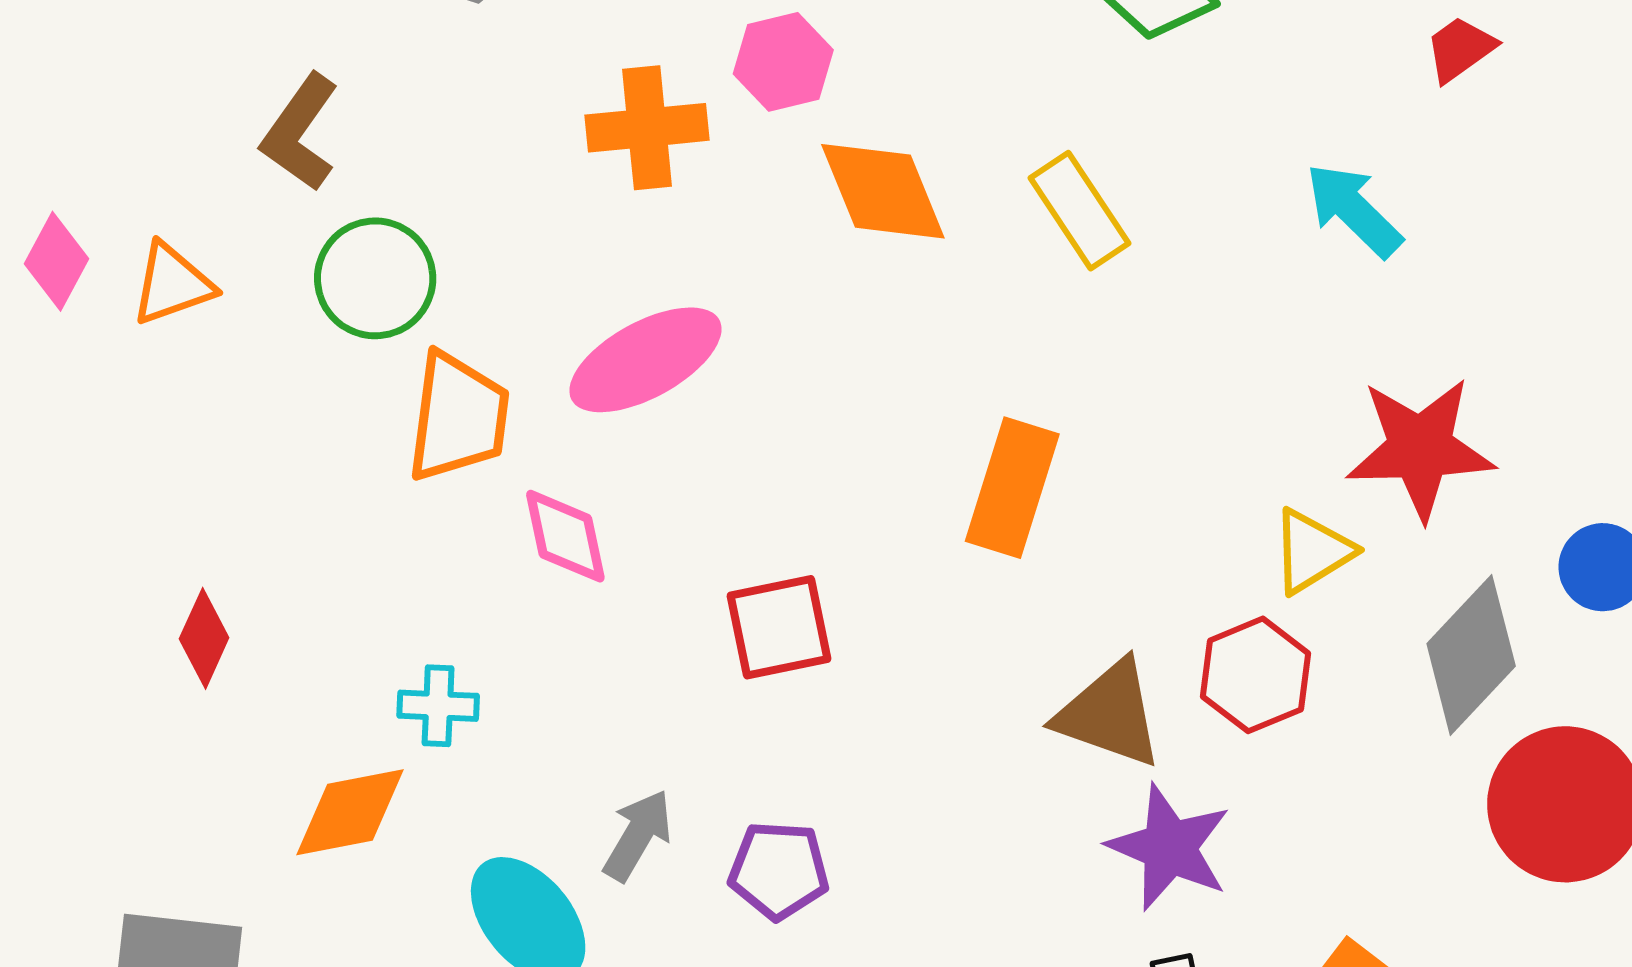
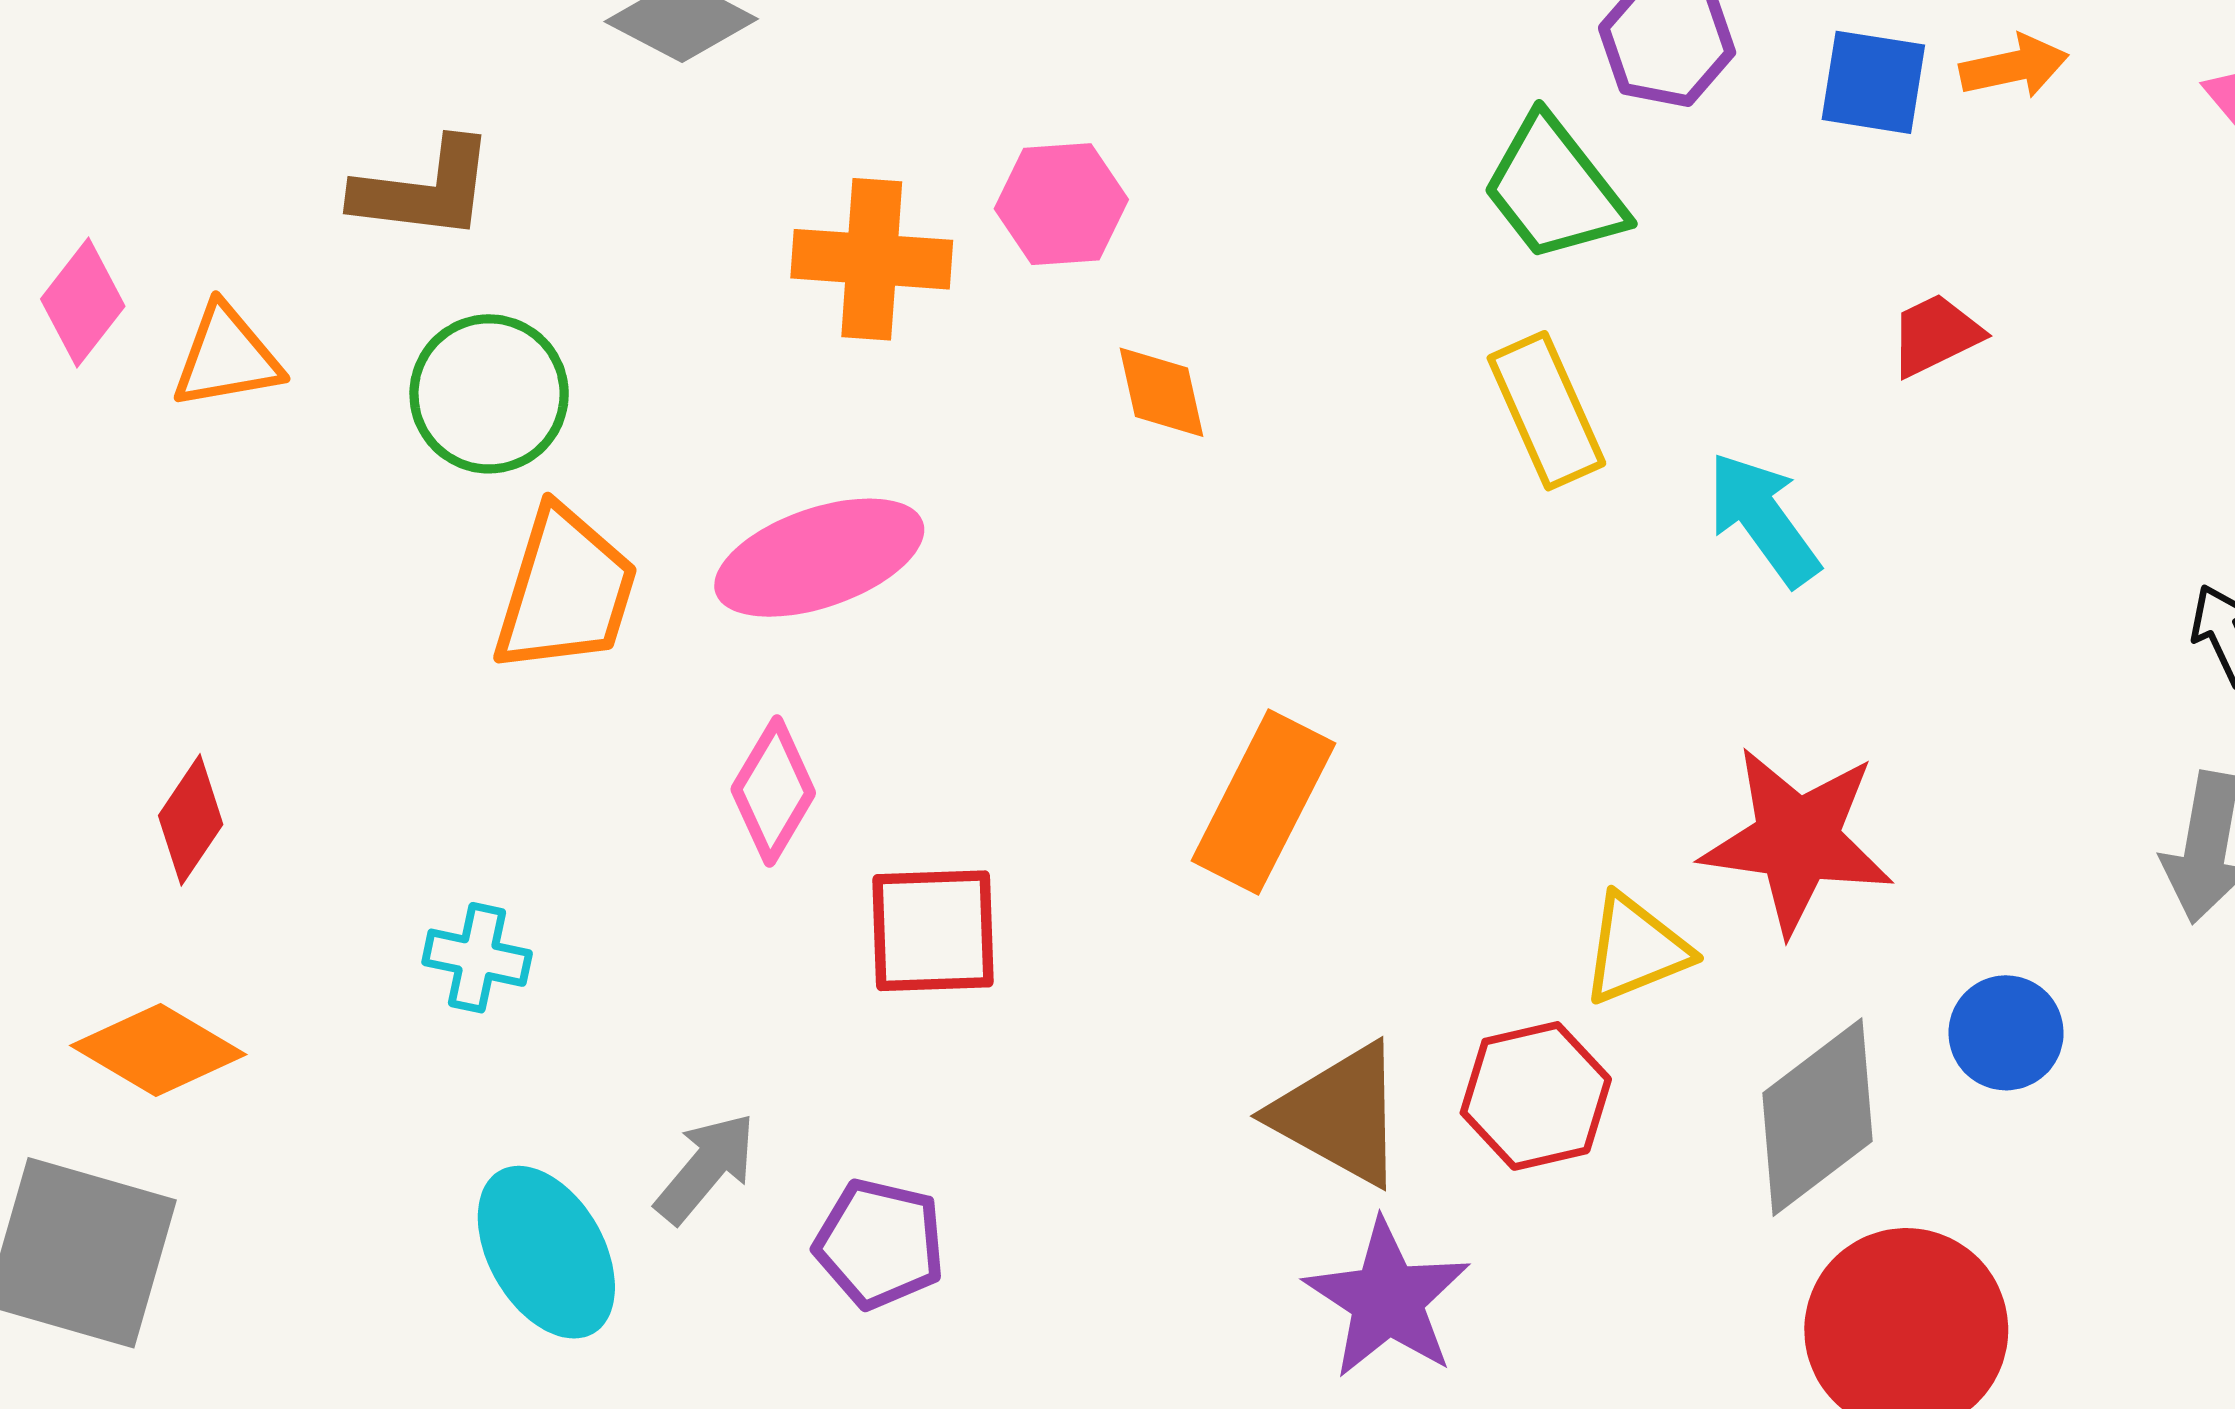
brown L-shape: (300, 132) -> (424, 190), turned -128
orange diamond: (883, 191) -> (1162, 392), size x0.6
yellow rectangle: (1079, 211) -> (1546, 411), moved
pink diamond: (565, 536) -> (773, 791), moved, turned 33
orange diamond: (350, 812) -> (158, 1050), moved, turned 32

